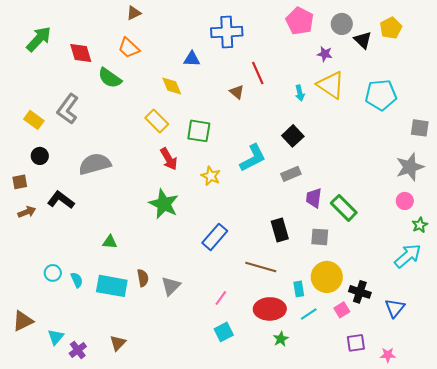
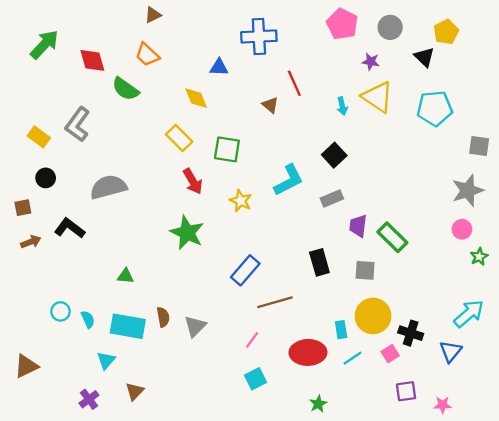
black triangle: (363, 40) -> (424, 57), moved
cyan arrow: (408, 256) -> (469, 314), moved
brown line: (261, 267) -> (275, 302), moved, turned -32
cyan triangle: (56, 337) -> (106, 360), moved
green star: (281, 339) -> (318, 404), moved

